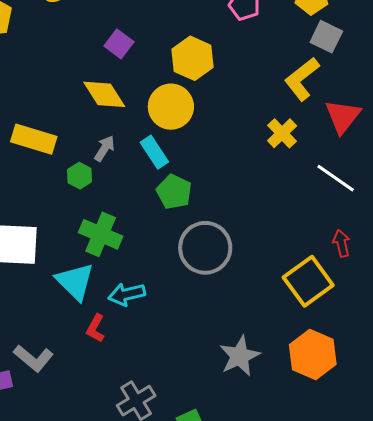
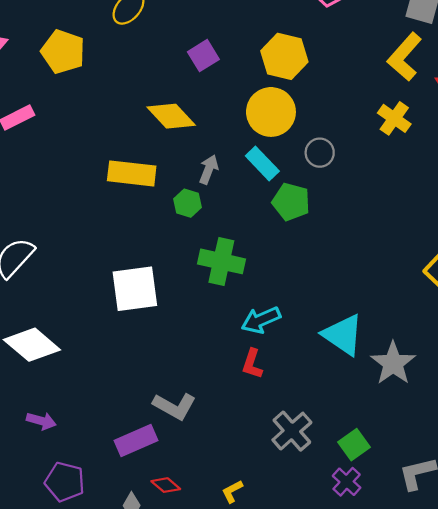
purple square: (119, 44) -> (203, 56), turned 32
yellow diamond: (104, 94) -> (171, 116), moved
gray circle: (205, 248) -> (320, 153), moved, size x0.5
cyan triangle: (75, 282) -> (343, 335), moved
red L-shape: (95, 328) -> (252, 364), moved

